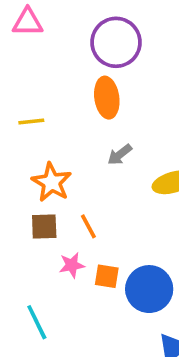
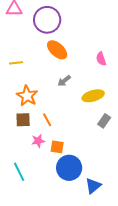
purple circle: (116, 42) -> (47, 20), moved
orange ellipse: (107, 98) -> (57, 50), turned -40
blue circle: (149, 289) -> (69, 168), moved

